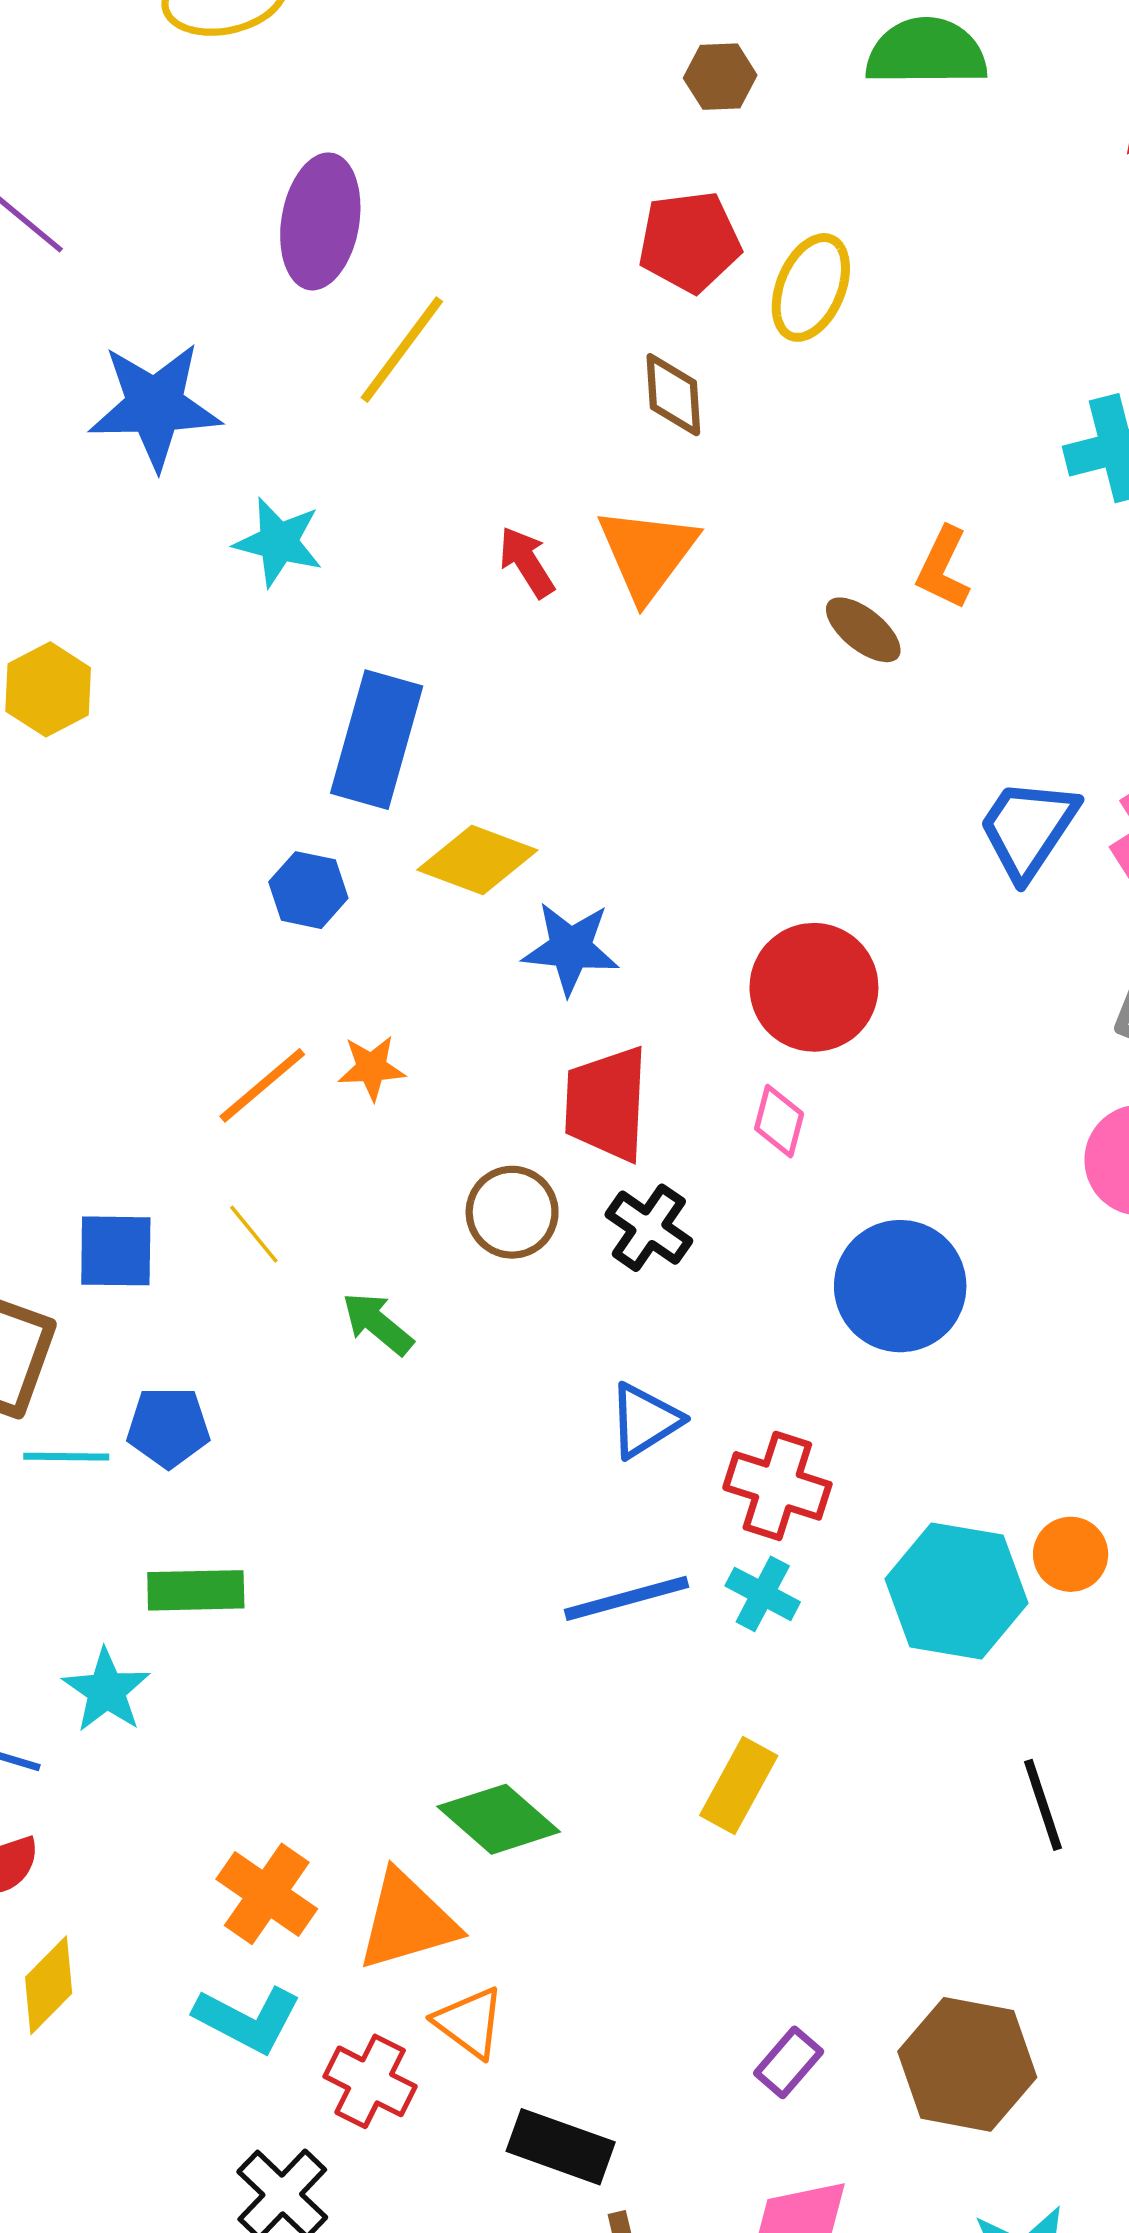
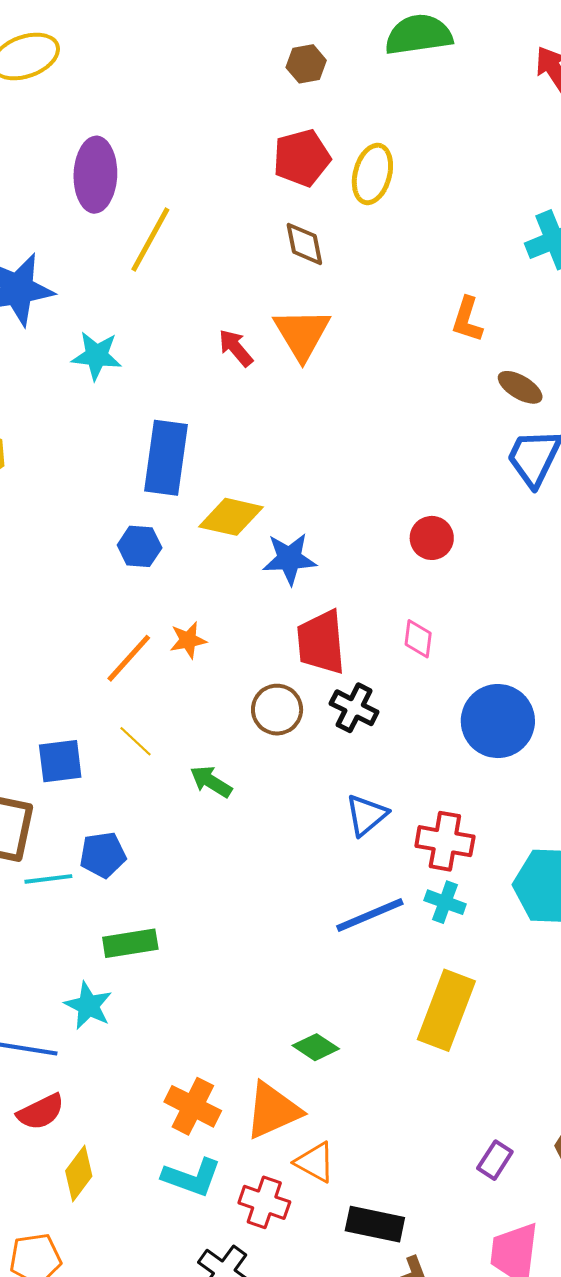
brown ellipse: (863, 630) -> (520, 387), moved
red circle: (814, 987) -> (432, 538), moved, size x0.6
yellow rectangle: (739, 1785) -> (446, 1010), size x1.5
green diamond: (499, 1819) -> (316, 1047), size x0.7

